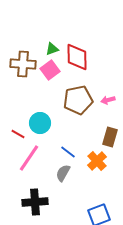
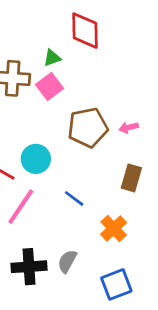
red diamond: (77, 57) -> (85, 31), moved
orange cross: (97, 161) -> (114, 228), moved
gray semicircle: (63, 173) -> (67, 261), moved

